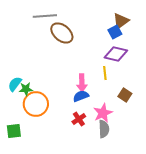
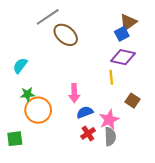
gray line: (45, 16) -> (48, 17), turned -30
pink arrow: (82, 83) -> (74, 93), moved
cyan semicircle: (15, 84) -> (20, 66), moved
blue semicircle: (81, 96) -> (85, 112), moved
red cross: (79, 119) -> (88, 133), moved

